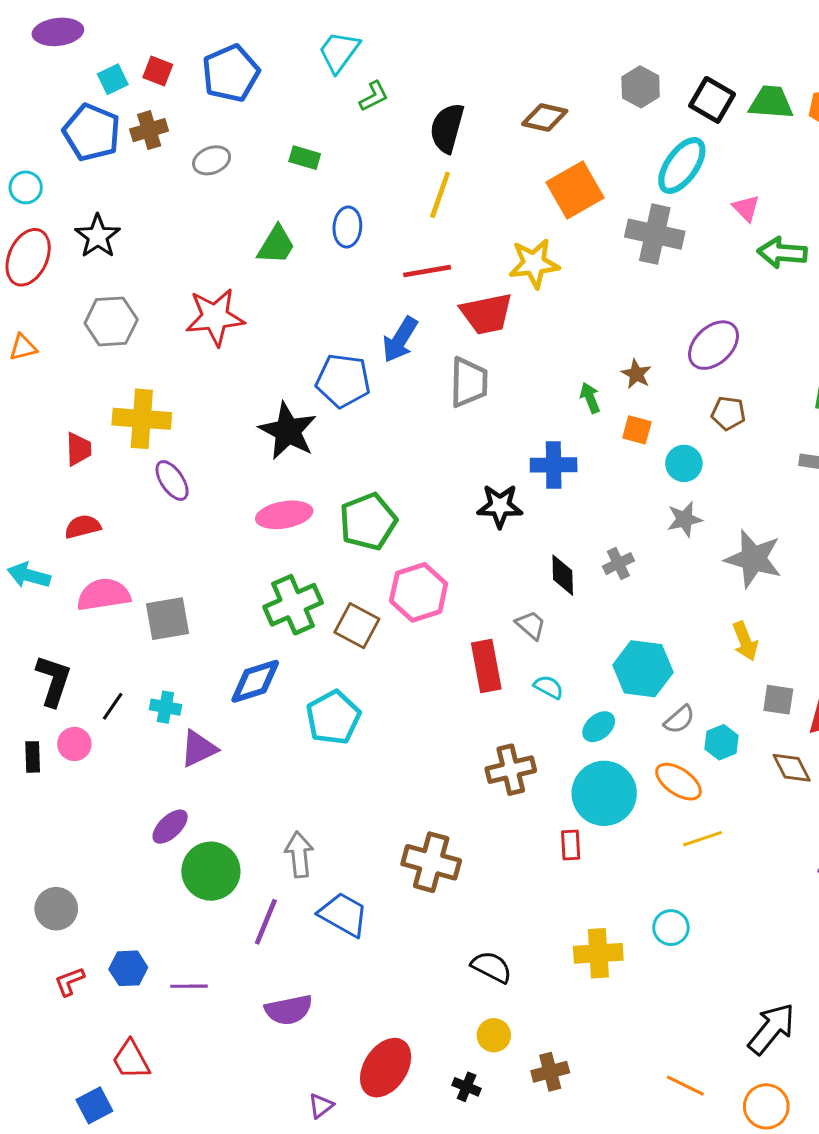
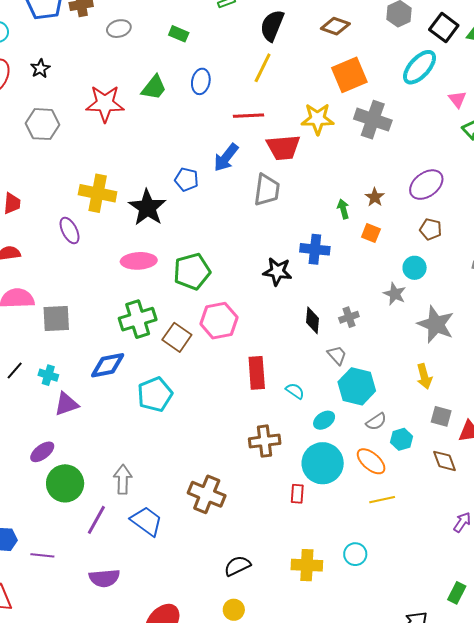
gray cross: (655, 234) -> (373, 120), moved
black star: (98, 236) -> (40, 69), size x0.7
red star: (215, 317) -> (105, 104), moved
blue pentagon: (343, 381) -> (186, 179), size x0.7
yellow cross: (142, 419) -> (98, 193), moved
cyan circle: (684, 463) -> (415, 268), moved
gray star: (685, 519) -> (395, 294), turned 30
gray trapezoid: (531, 625) -> (337, 355), moved
black semicircle: (491, 967) -> (237, 566), turned -60

